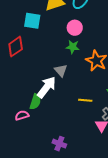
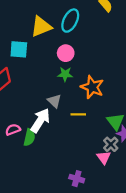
yellow line: (85, 100) -> (78, 114), moved
pink semicircle: (22, 115) -> (13, 130), moved
purple cross: (59, 144) -> (77, 179), moved

